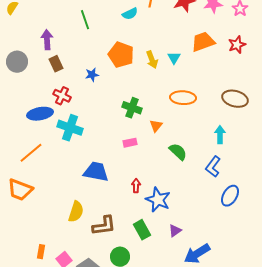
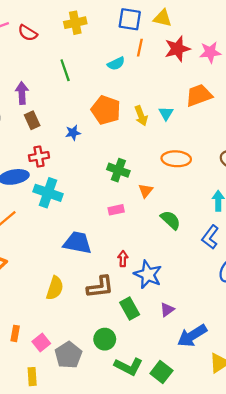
red cross: (62, 96) -> (39, 157), turned -36
brown L-shape: (104, 226) -> (100, 287), moved

